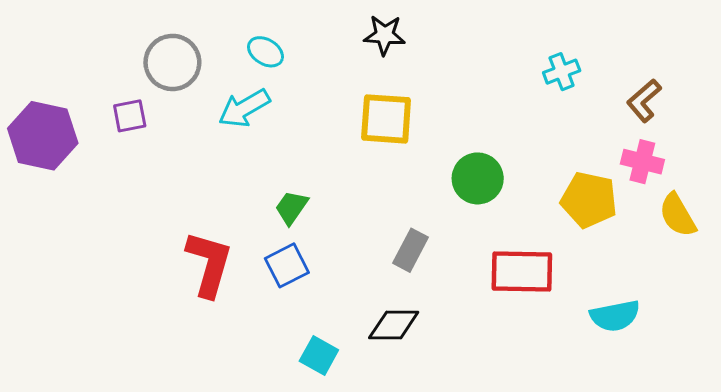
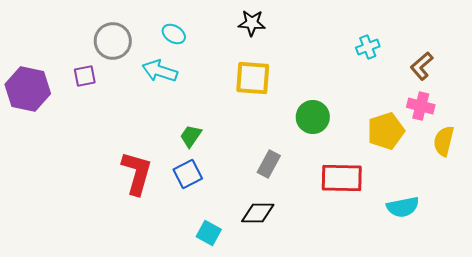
cyan arrow: (244, 108) -> (160, 71), turned 48
yellow pentagon: (589, 200) -> (386, 131), turned -30
yellow semicircle: (678, 215) -> (444, 141), turned 44

